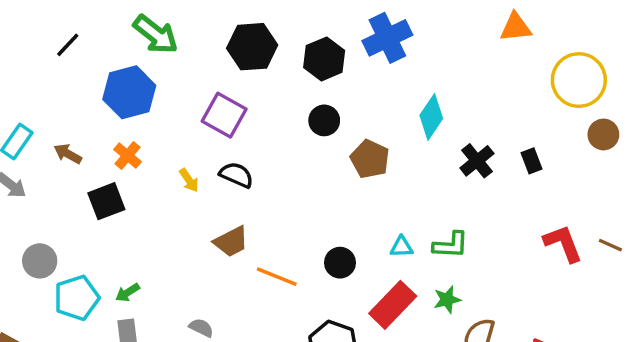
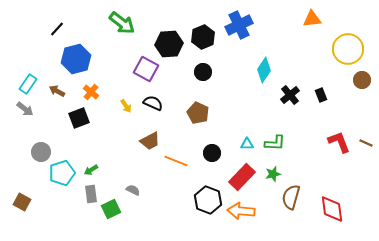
green arrow: (156, 34) -> (122, 23), moved
black hexagon: (252, 47) -> (169, 44), moved
blue hexagon: (129, 92) -> (76, 59), moved
brown pentagon: (370, 159) -> (198, 113), moved

